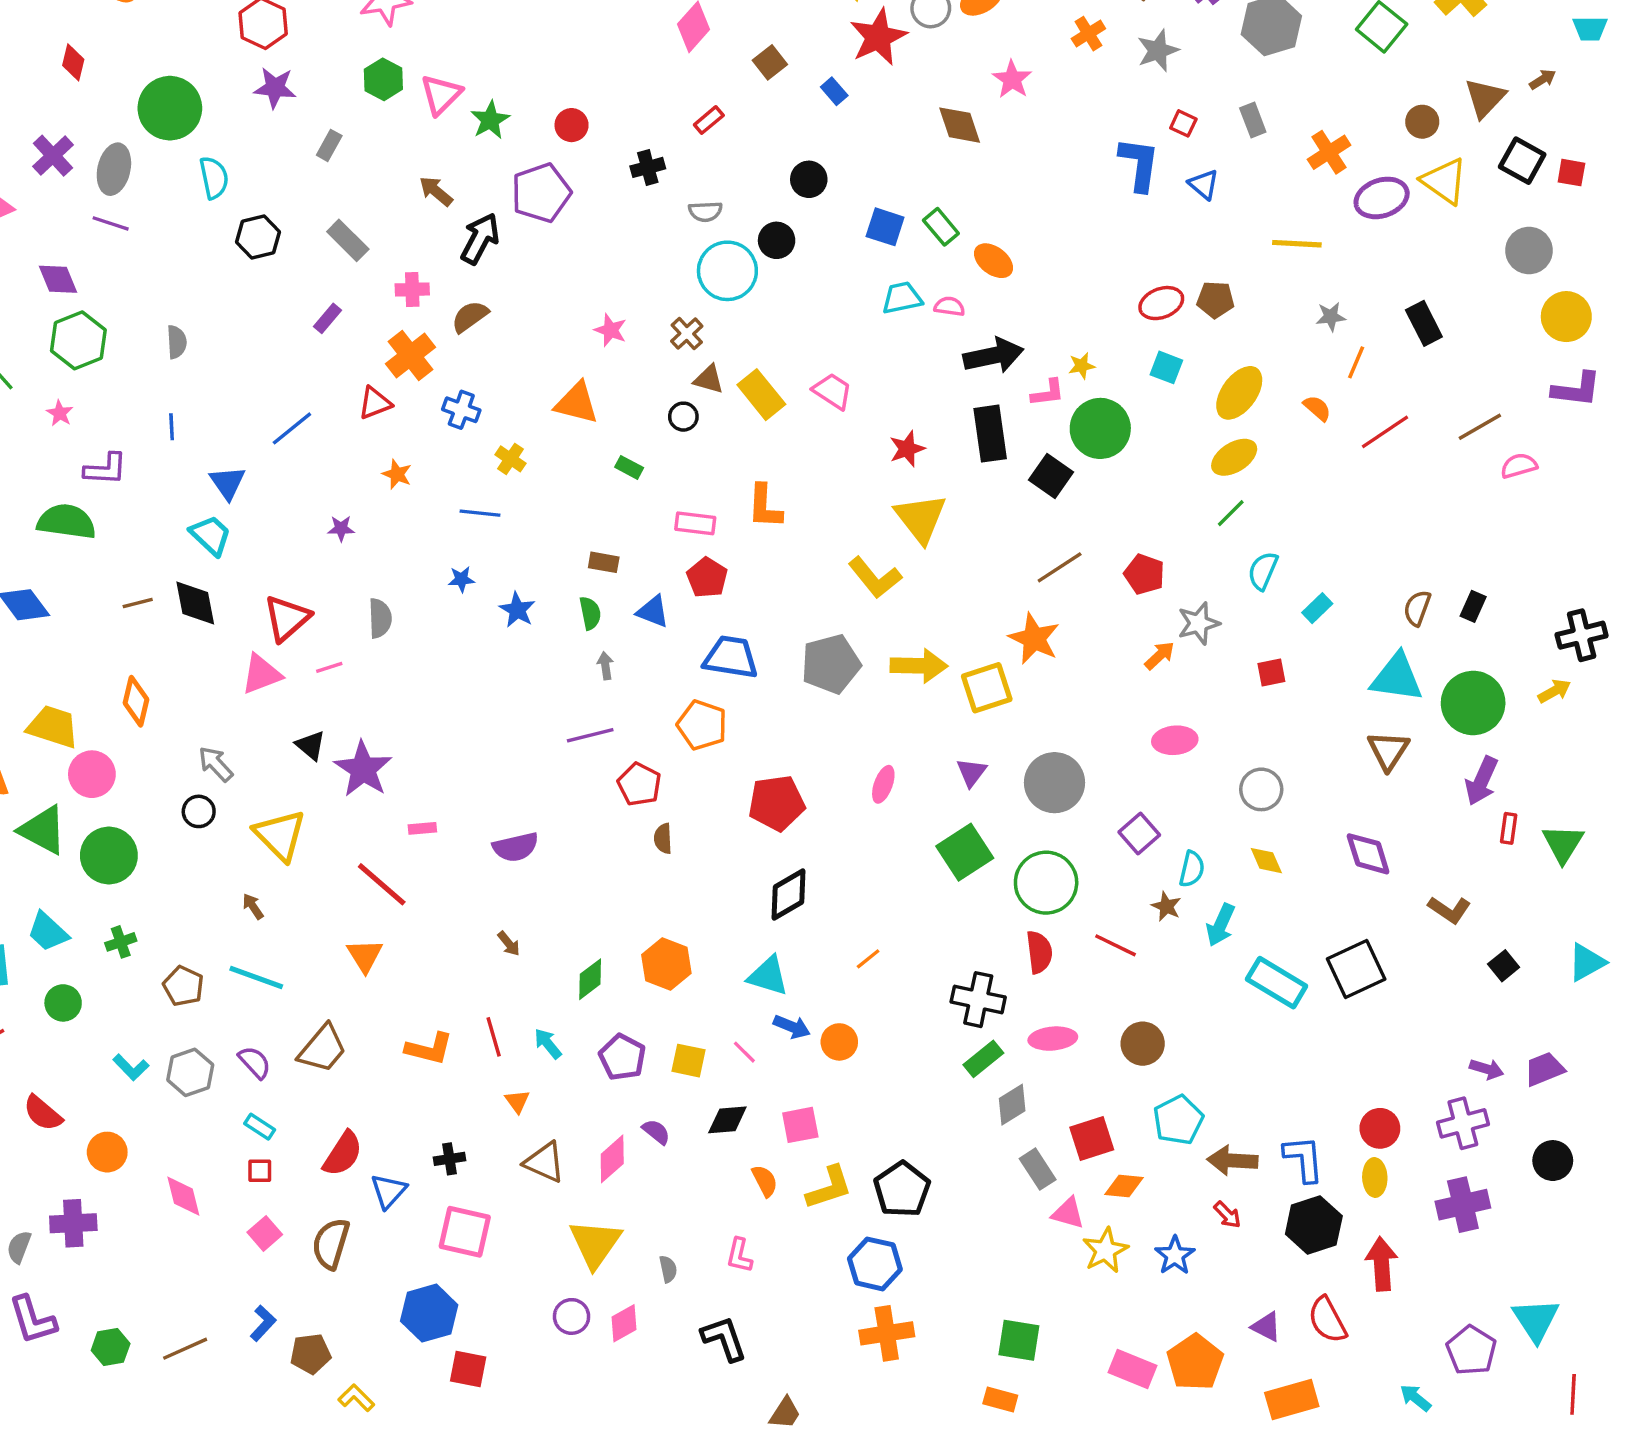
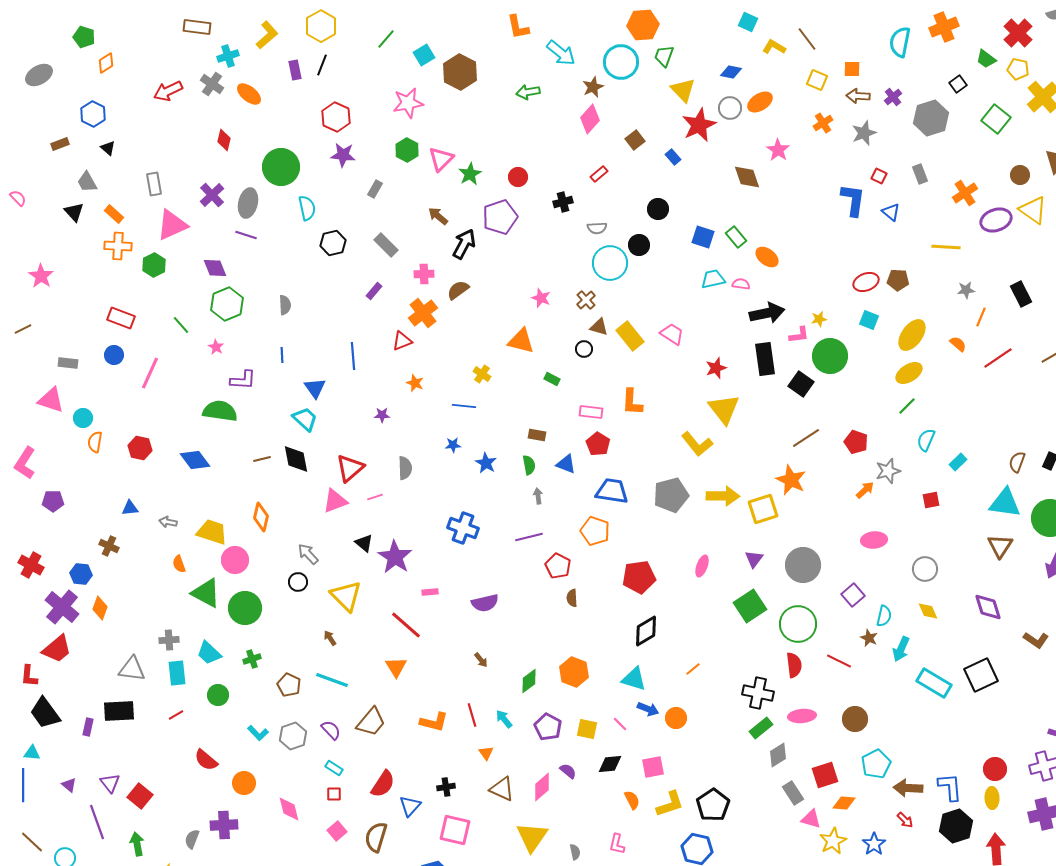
blue cross: (461, 410) -> (463, 528), moved, size x1.4
blue line: (292, 428) -> (353, 356), turned -56

